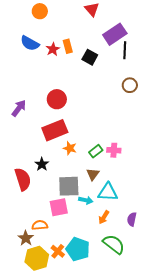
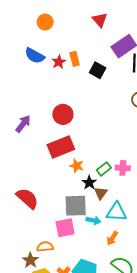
black star: (42, 164) -> (89, 183), moved
red semicircle: (23, 179) -> (27, 198), turned -30

